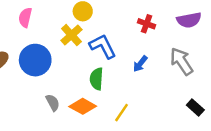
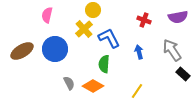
blue arrow: (140, 64) -> (139, 52), turned 128
black rectangle: (195, 108) -> (183, 74), moved
yellow line: (121, 113) -> (137, 91), moved

